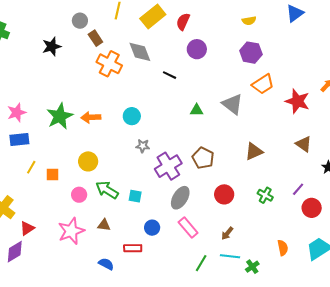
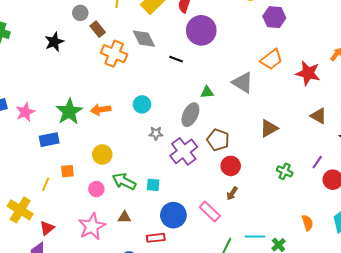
purple circle: (197, 49) -> (201, 30), size x1.5
purple hexagon: (251, 53) -> (274, 17), moved
blue rectangle: (19, 139) -> (49, 140), moved
yellow line: (31, 167) -> (46, 184), moved
red circle: (224, 194) -> (231, 166), moved
gray ellipse: (180, 198) -> (190, 115), moved
blue circle: (152, 228) -> (173, 215), size x1.6
brown arrow: (227, 233) -> (232, 193), moved

